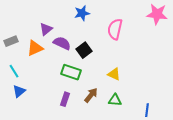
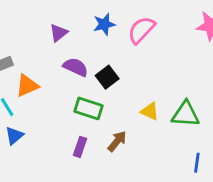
purple triangle: (46, 29) -> (59, 33), moved
pink semicircle: (115, 29) -> (141, 30), moved, turned 30
orange triangle: (35, 48) -> (27, 86), moved
green triangle: (115, 100) -> (186, 114), moved, size x1.5

